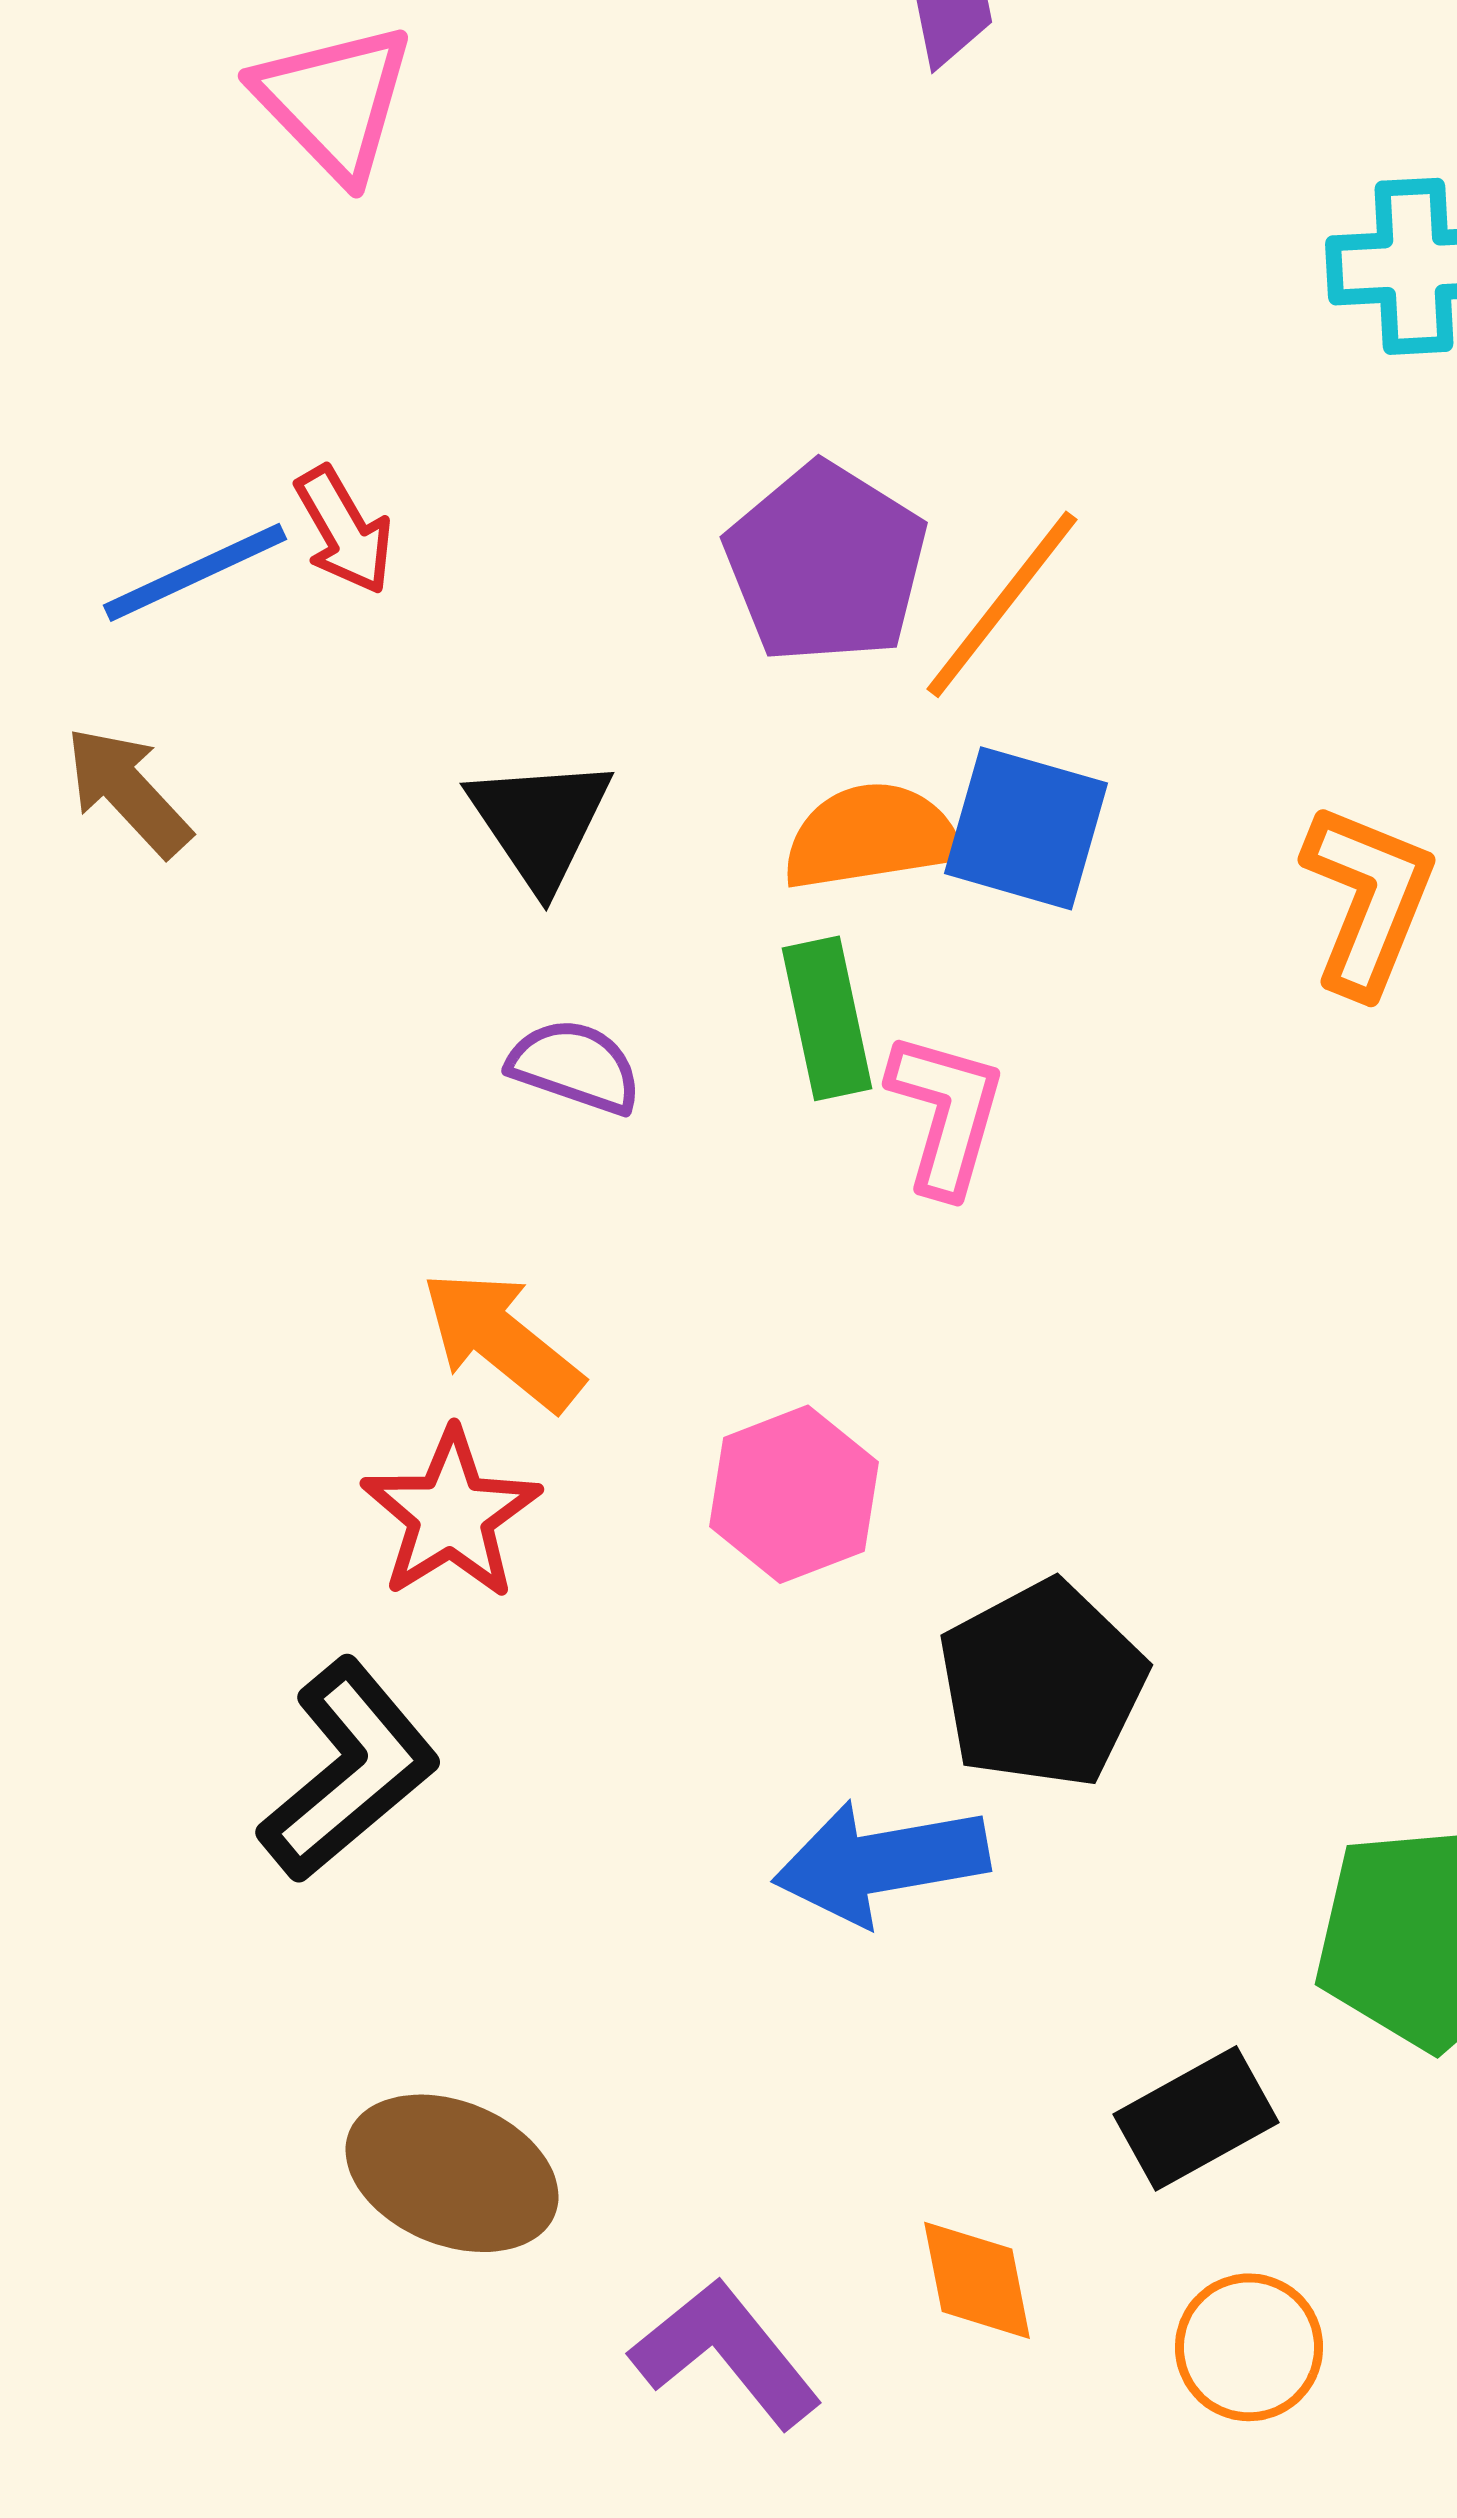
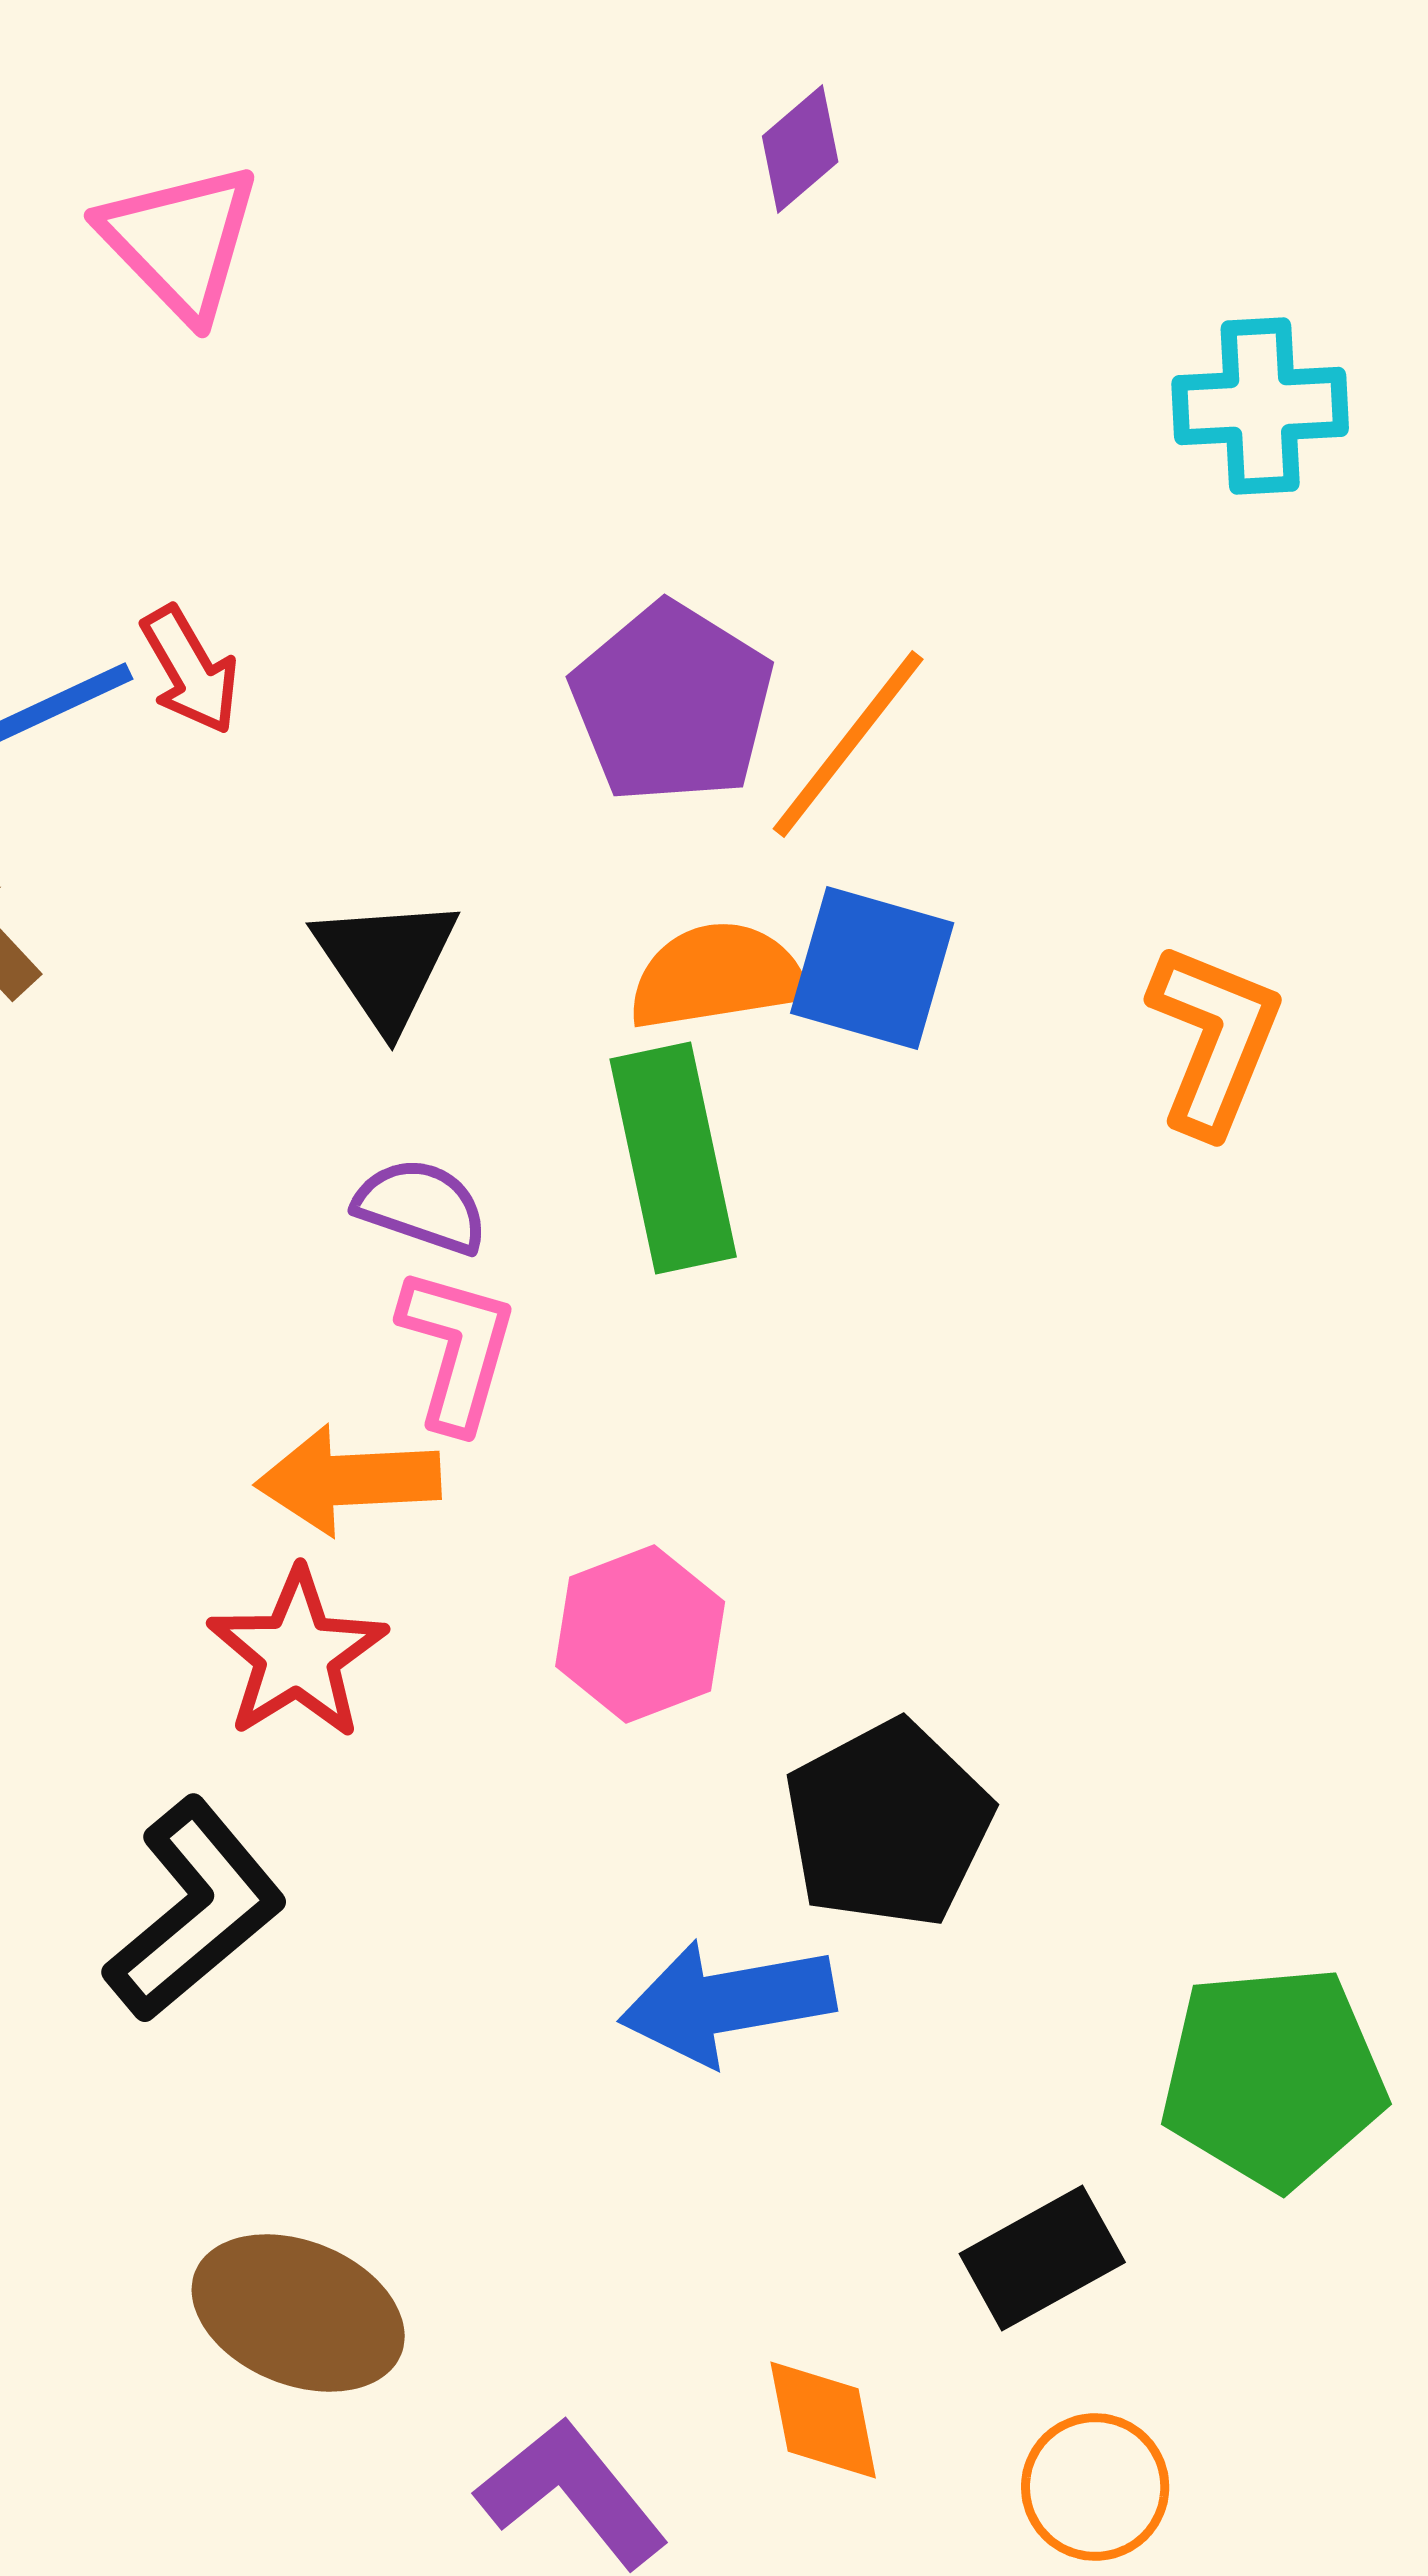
green rectangle: (827, 1018) -> (673, 1158), size x1.4
pink L-shape: (946, 1113) -> (457, 1349), moved
orange arrow: (502, 1340) -> (348, 1480), turned -42

